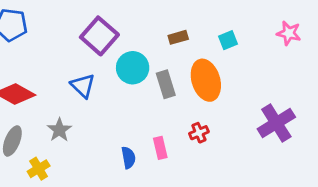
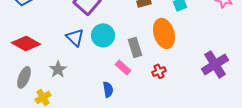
cyan circle: (133, 68) -> (103, 35), moved
gray rectangle: (166, 84) -> (135, 47), moved
pink rectangle: (160, 148) -> (123, 67), moved, turned -35

